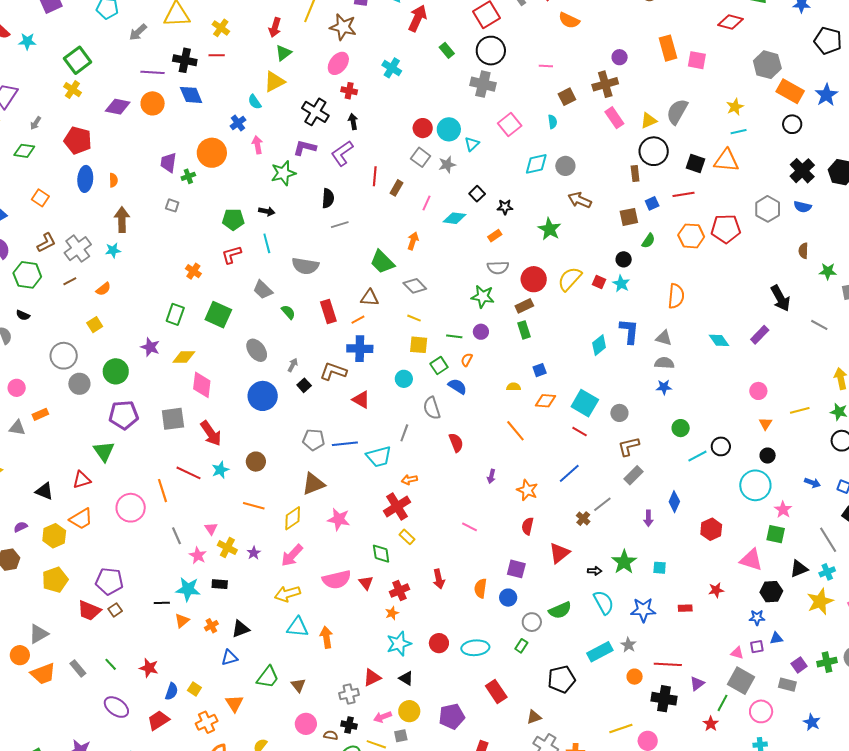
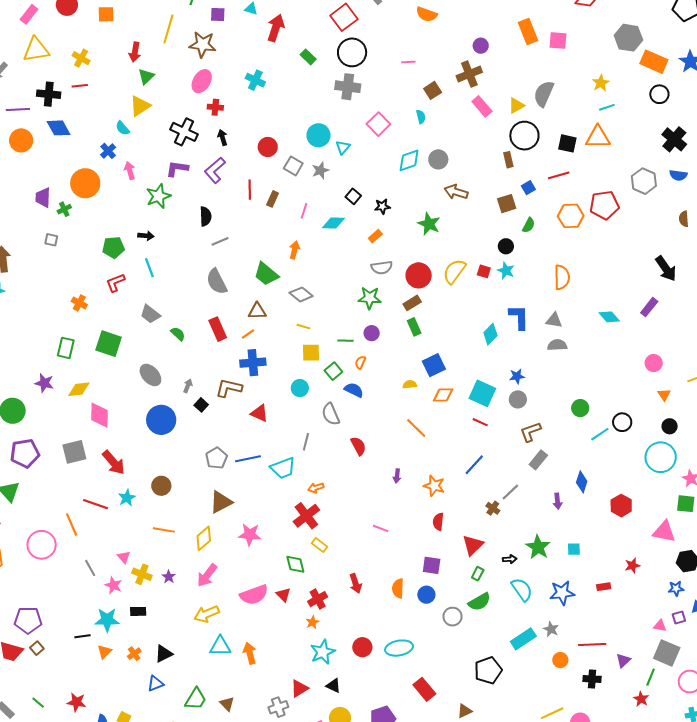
red circle: (423, 128) -> (268, 147), moved
gray semicircle: (305, 266) -> (217, 282), moved, turned 60
blue square: (540, 370) -> (434, 365), size x1.6
blue star: (664, 387) -> (517, 376), moved
gray pentagon: (314, 440) -> (216, 458), turned -30
green rectangle: (521, 646) -> (478, 574), moved
black cross: (664, 699) -> (592, 679), size x0.7

